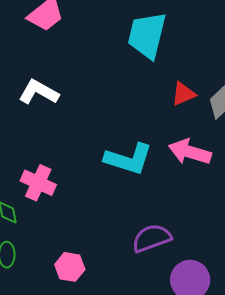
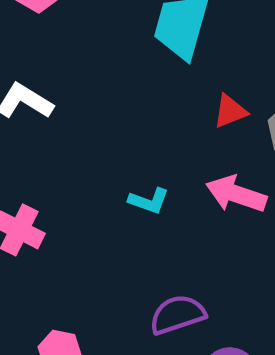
cyan L-shape: (129, 159) -> (149, 201), size x0.6

